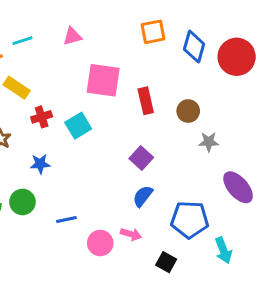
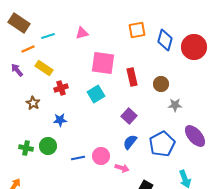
cyan square: (78, 126) -> (96, 94), moved
blue pentagon: (190, 220) -> (162, 144), moved, turned -30
pink circle: (100, 243) -> (101, 156), moved

